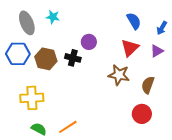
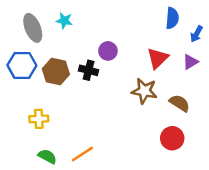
blue semicircle: (134, 21) -> (172, 18), moved, turned 36
brown semicircle: (148, 85) -> (179, 103), turned 102
yellow cross: (32, 98) -> (39, 119), size x0.7

